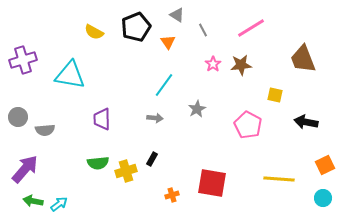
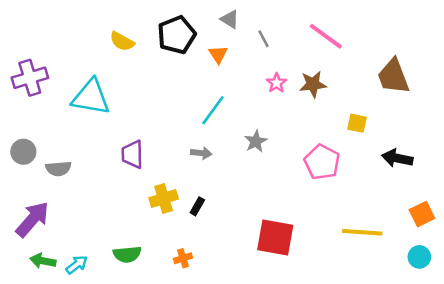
pink line: (251, 28) -> (326, 36), turned 68
green semicircle: (98, 163) -> (127, 254), moved
yellow cross: (126, 171) -> (164, 198), moved
orange cross: (172, 195) -> (183, 258), moved

